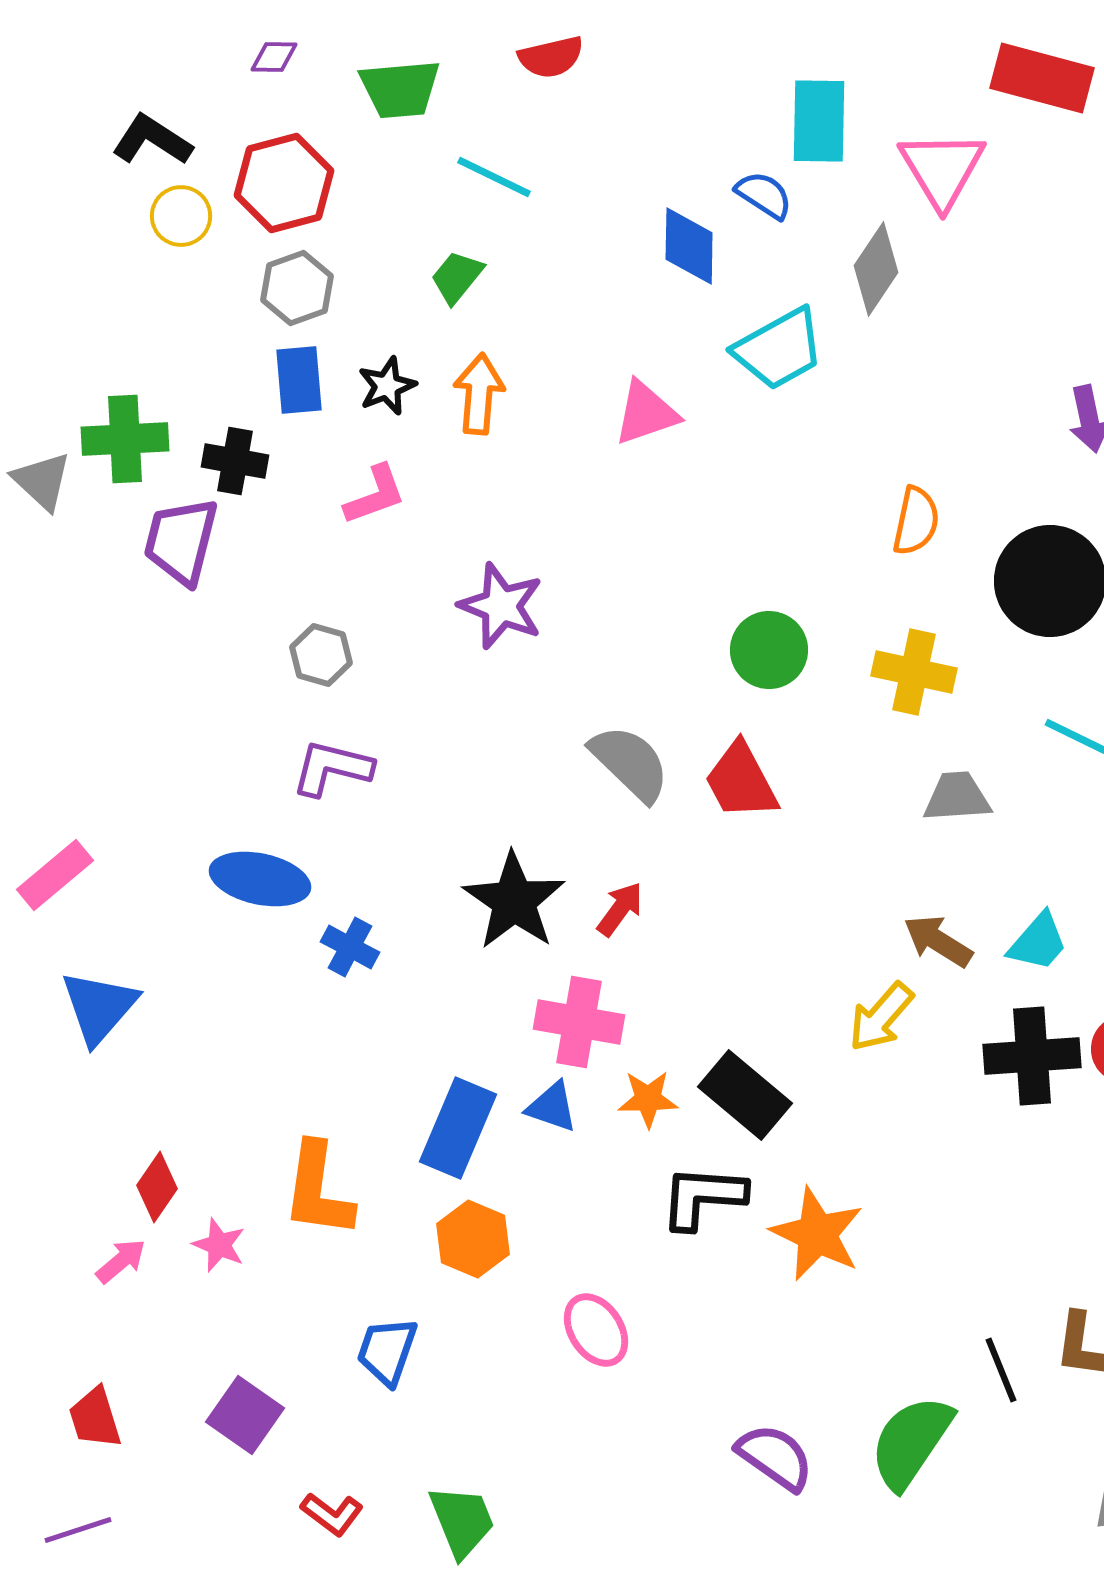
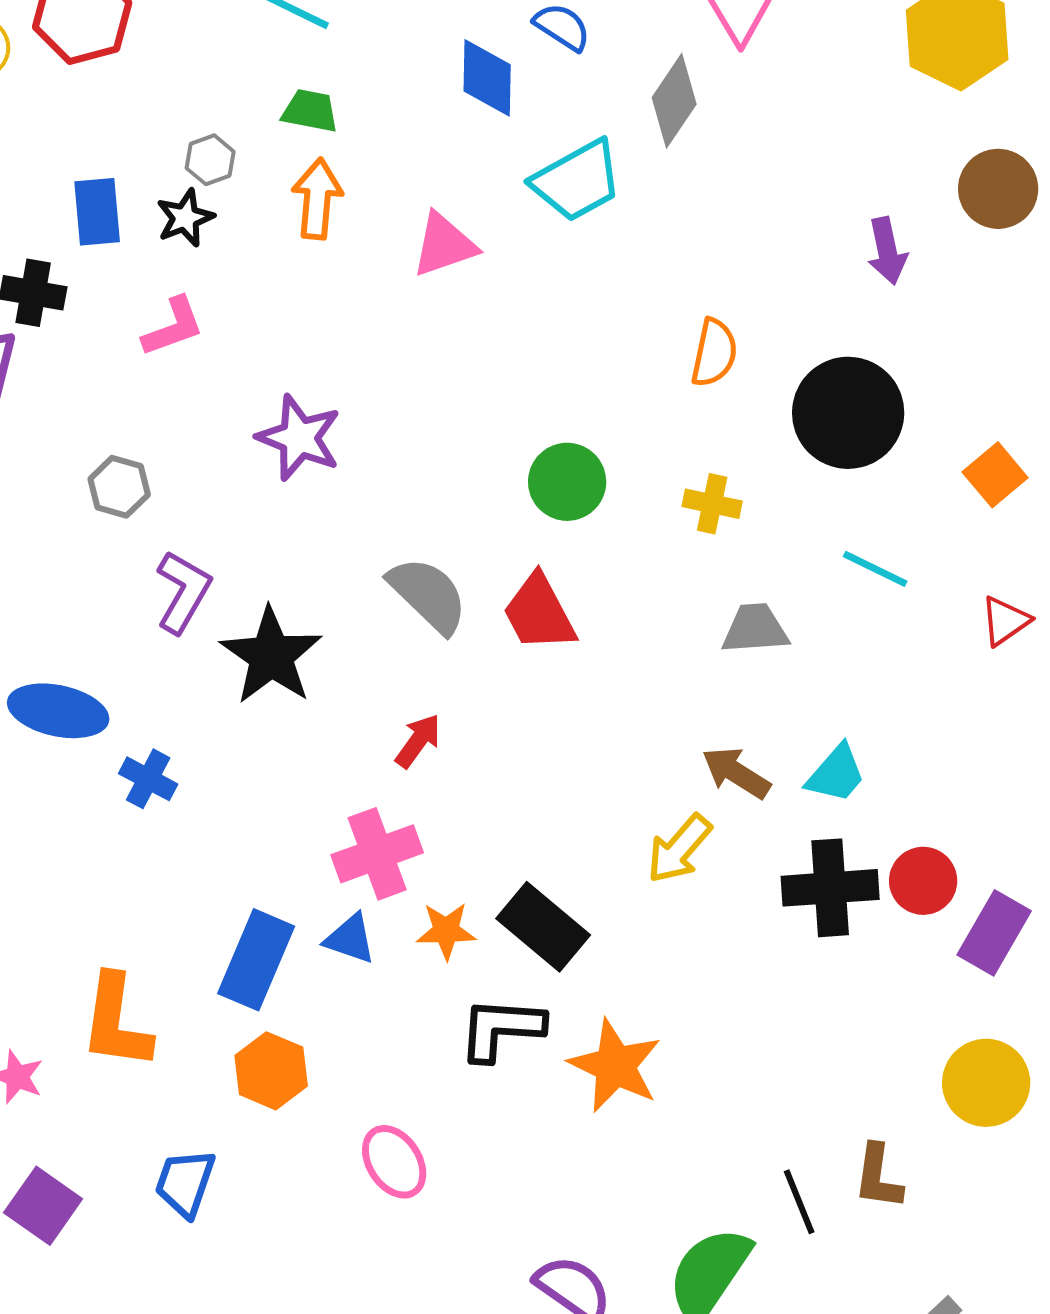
green trapezoid: (457, 277) -> (310, 111), moved, turned 62
gray hexagon: (297, 288) -> (210, 160), moved, size x0.7
orange arrow: (479, 394) -> (317, 199), moved
yellow cross: (914, 672) -> (712, 504), size x0.7
purple L-shape: (332, 768) -> (183, 592), moved, turned 106
black star: (514, 901) -> (271, 656), moved
pink cross: (579, 1022) -> (377, 854), turned -30
purple square: (245, 1415) -> (43, 1206), moved

